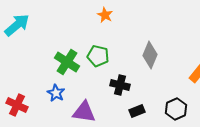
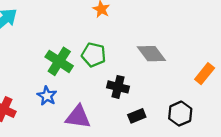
gray diamond: (150, 55) -> (151, 54), turned -60

